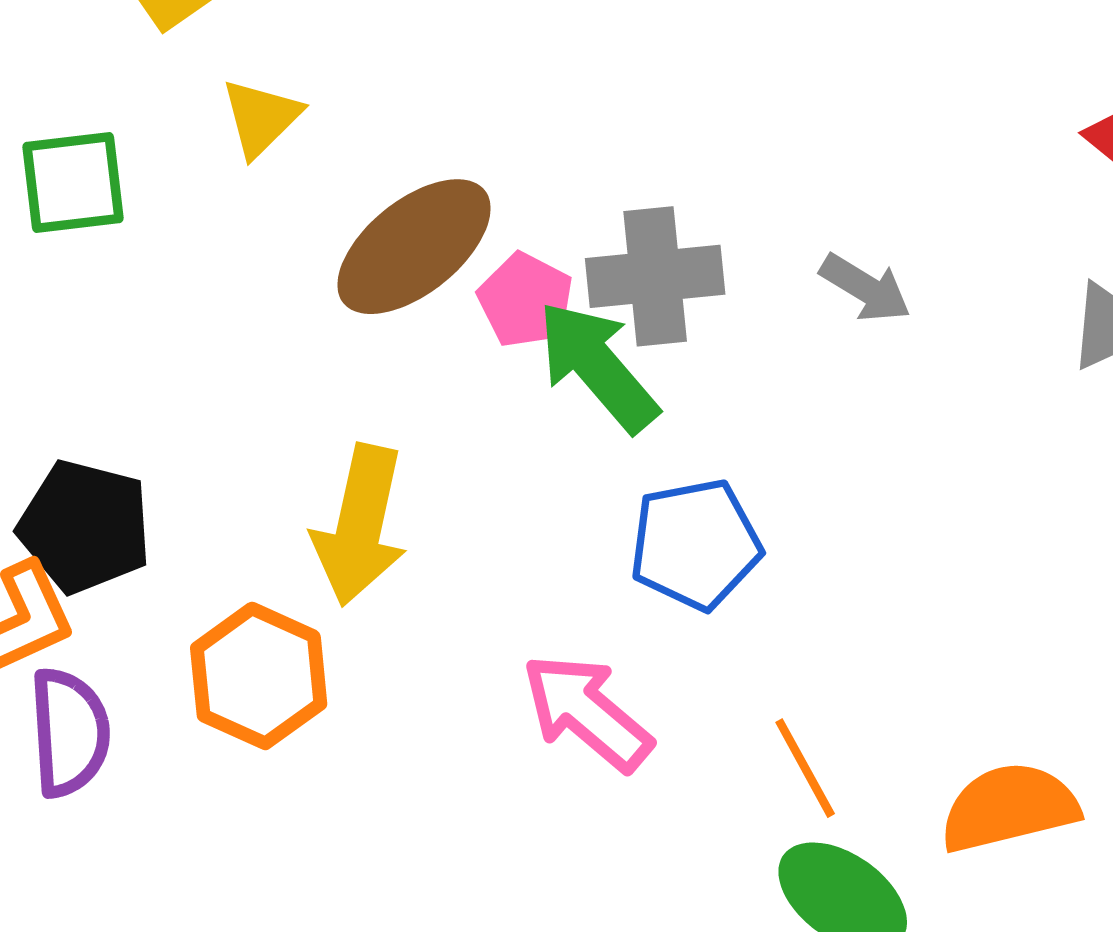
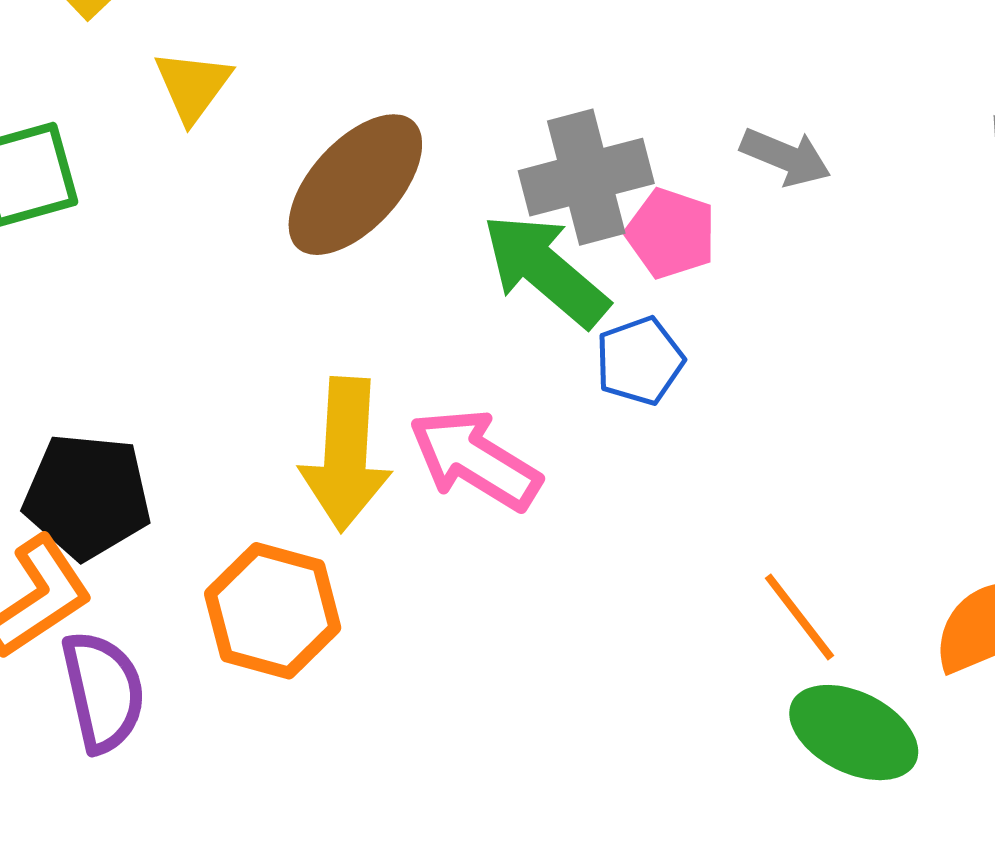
pink pentagon: (526, 300) -> (671, 233), moved
blue pentagon: (695, 544) -> (640, 361), moved, size x0.7
pink arrow: (587, 712) -> (475, 459), moved

